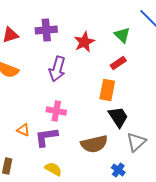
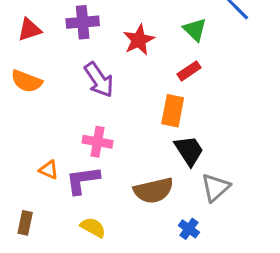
purple arrow: (57, 69) -> (99, 80), turned -50

